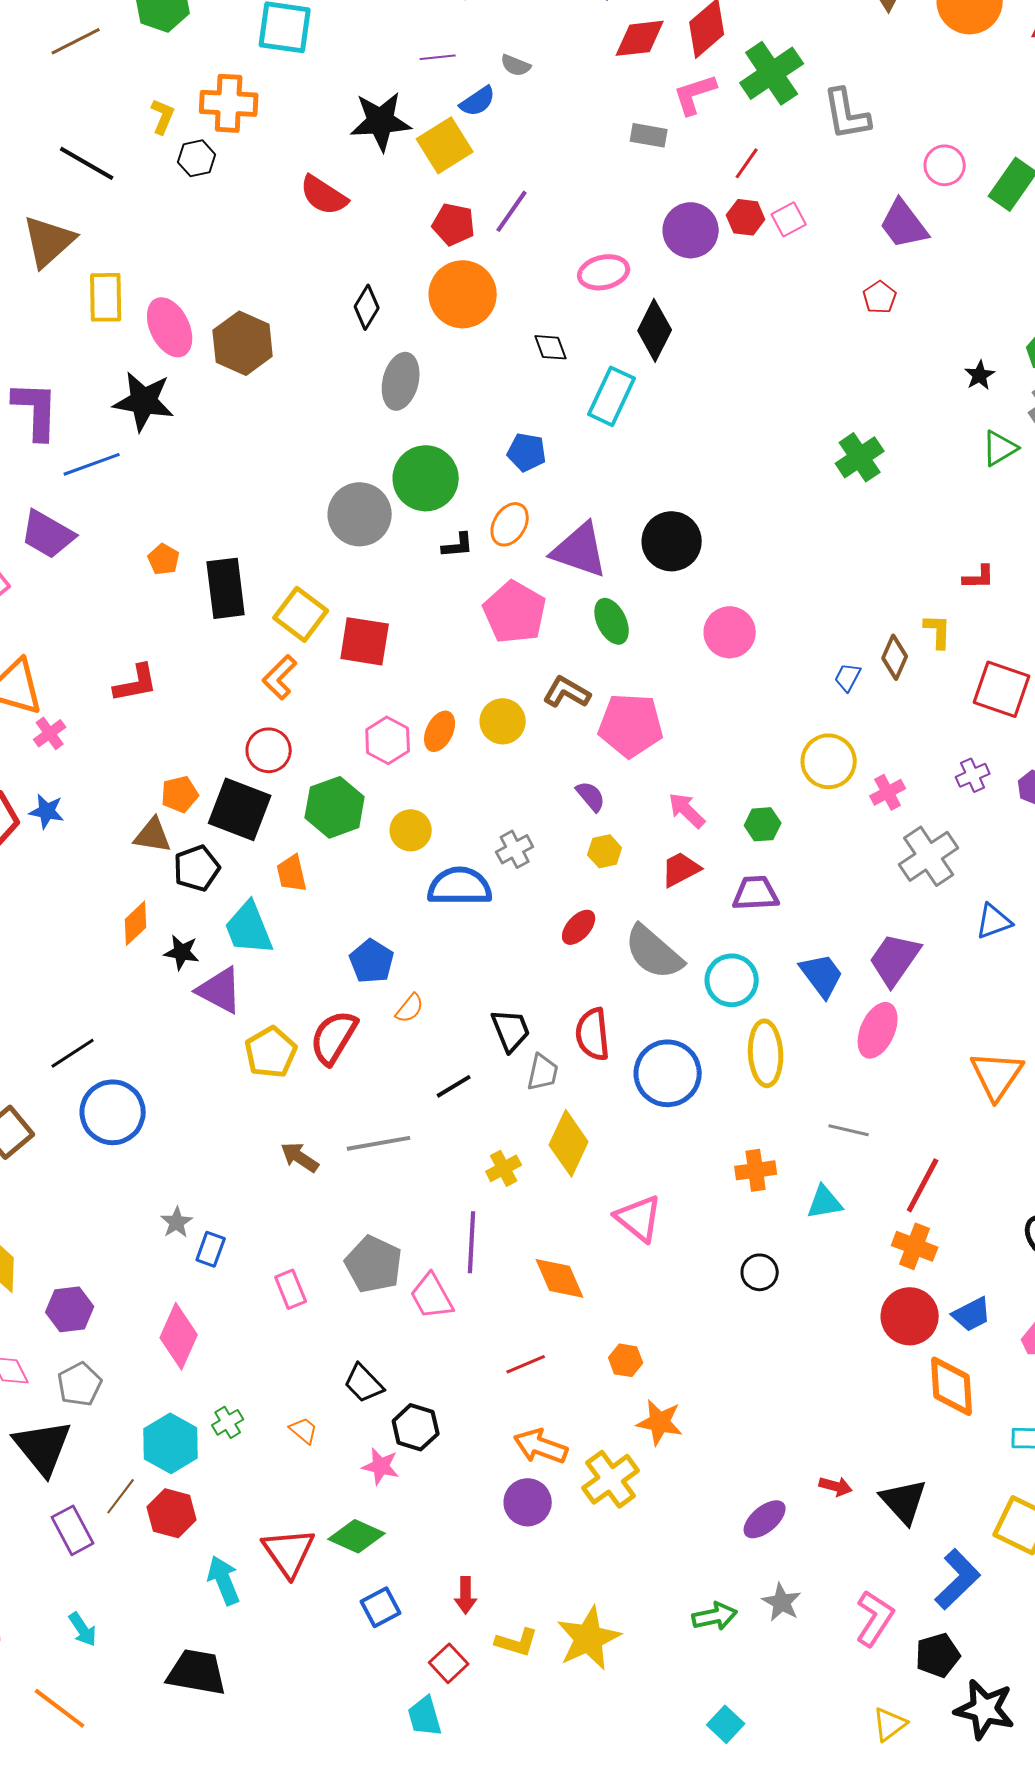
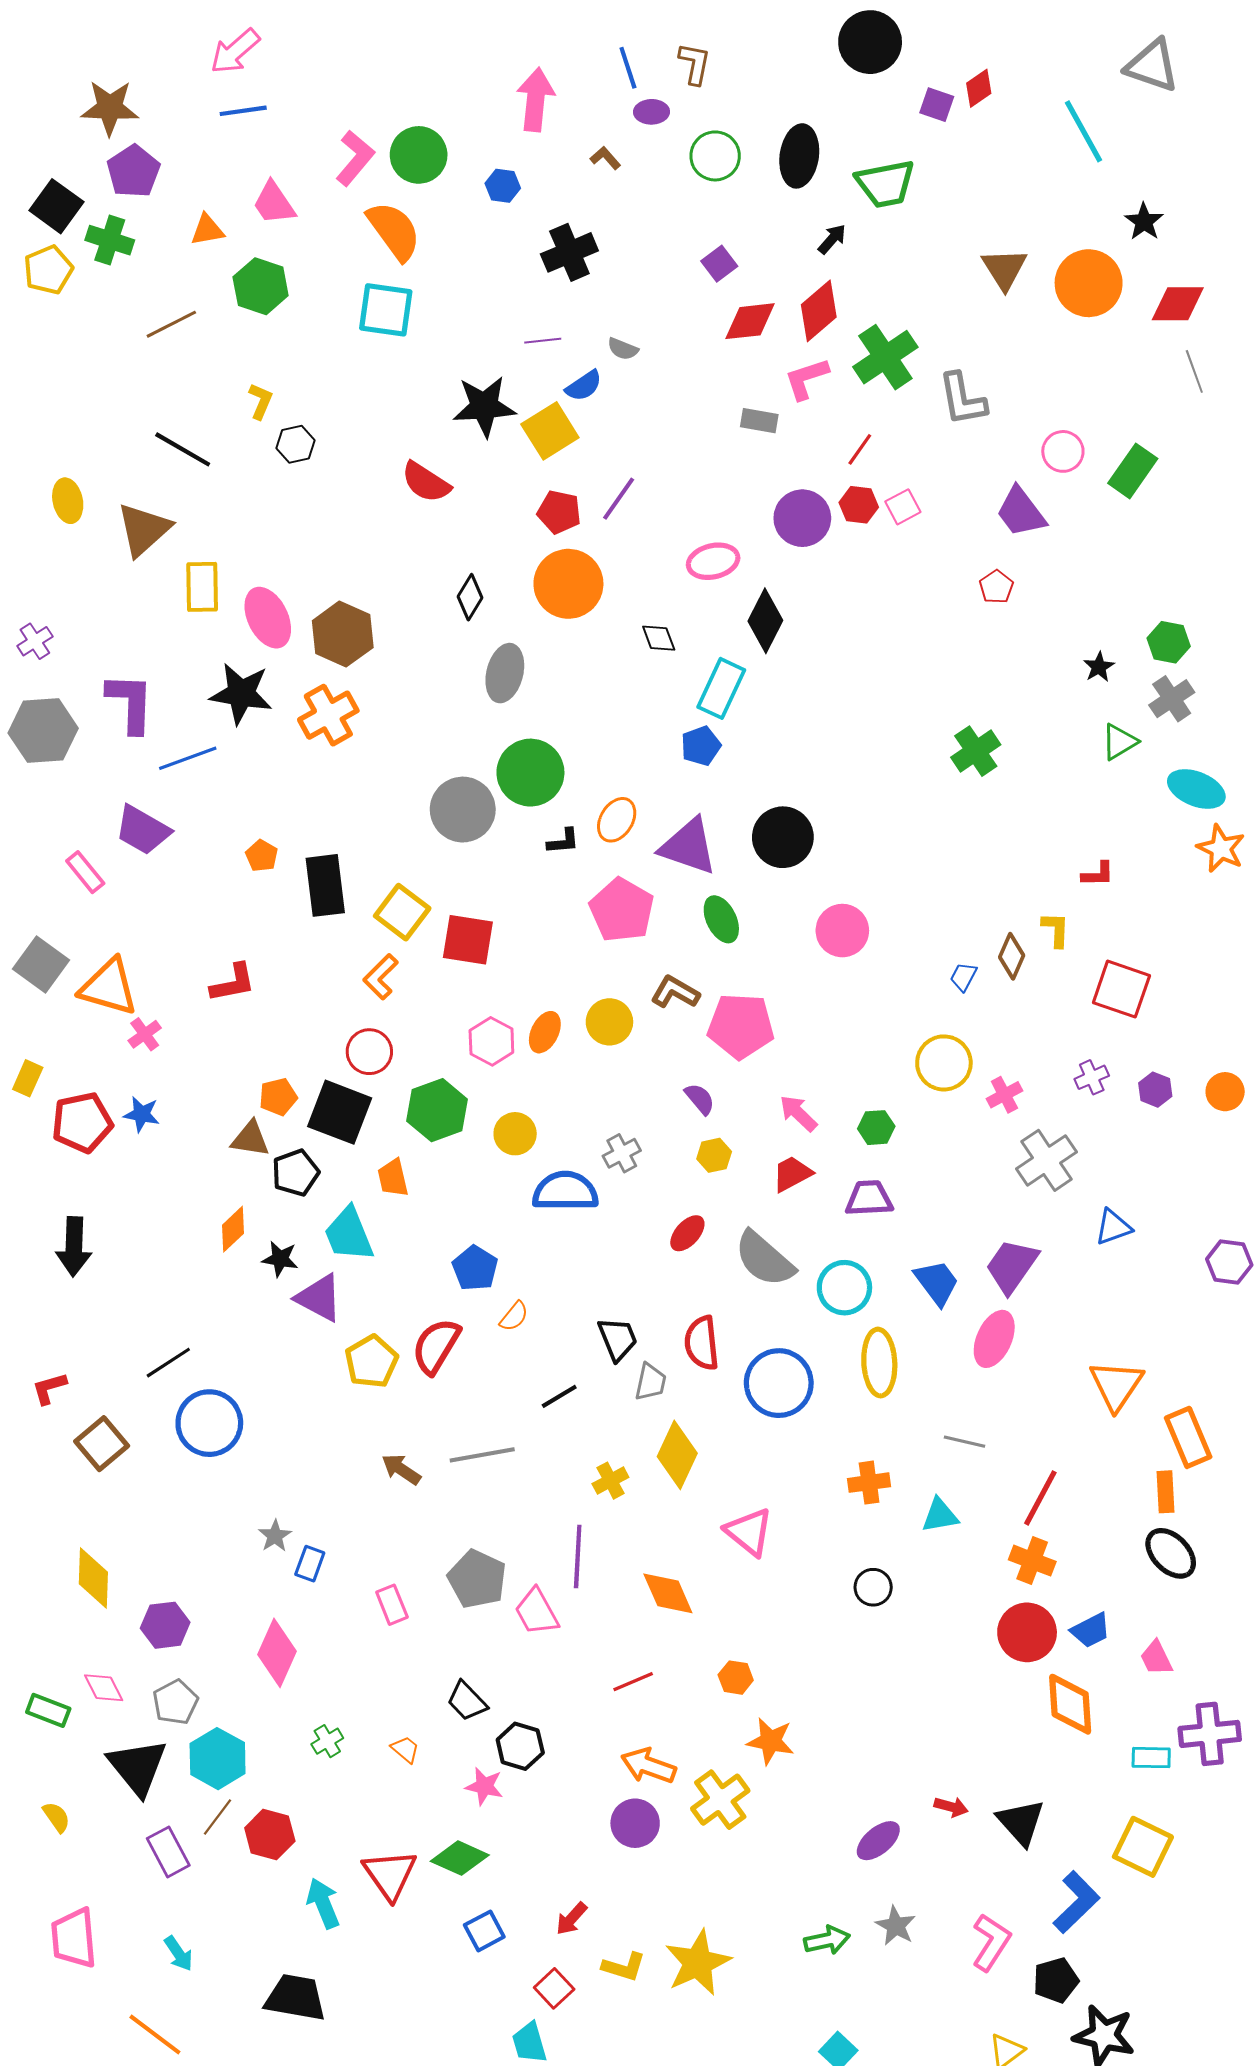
orange cross: (229, 103) -> (328, 715), moved, turned -32
blue pentagon: (527, 452) -> (701, 746), moved, turned -30
cyan hexagon: (171, 1443) -> (218, 1759), moved
red arrow: (466, 1595) -> (571, 1919), turned 42

